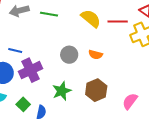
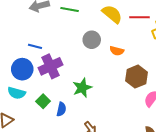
gray circle: (69, 55) -> (92, 40), moved
brown hexagon: (96, 90) -> (136, 77), moved

